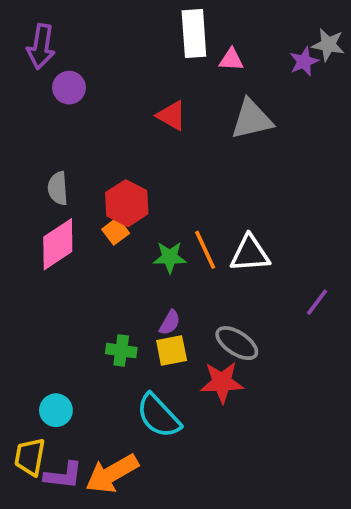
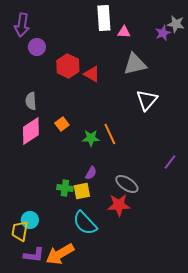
red triangle: (172, 116) -> (92, 74), moved
red hexagon: (127, 203) -> (68, 66), moved
white triangle: (250, 254) -> (147, 100), moved, turned -45
yellow square: (172, 351) -> (82, 191), moved
yellow trapezoid: (30, 457) -> (20, 231), moved

